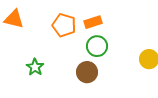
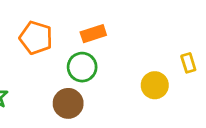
orange rectangle: (93, 22) -> (93, 34), moved

